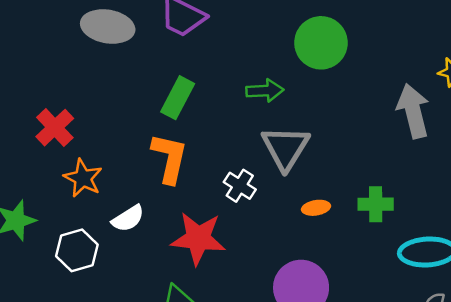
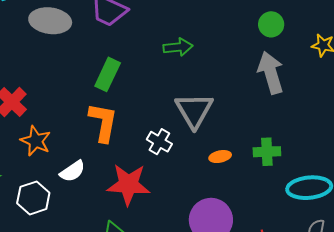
green circle: (321, 43) -> (271, 24), moved, size x0.6
green arrow: (265, 91) -> (178, 47), moved
gray arrow: (413, 111) -> (271, 73), moved

